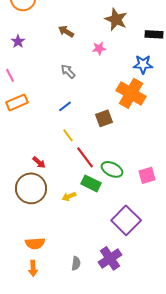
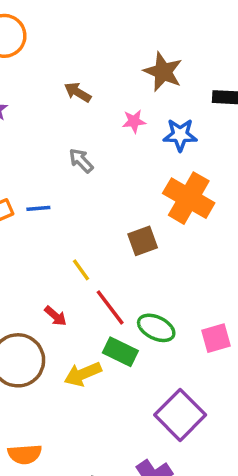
blue star: (143, 64) -> (180, 135), moved
blue line: (65, 106) -> (38, 208), moved, turned 32
red arrow: (39, 162) -> (55, 316), moved
yellow arrow: (69, 196) -> (83, 374), size x1.5

